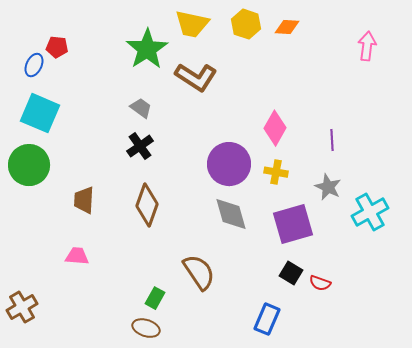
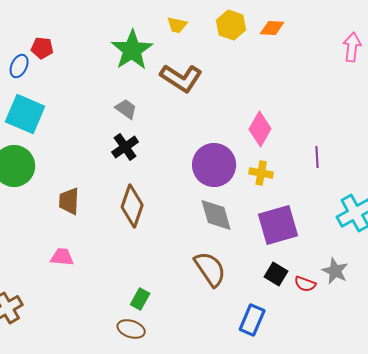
yellow trapezoid: (192, 24) -> (177, 25), size x0.6
purple line: (332, 140) -> (317, 157), moved
gray star: (328, 187) -> (335, 271), moved
brown semicircle: (199, 272) -> (210, 269), moved

